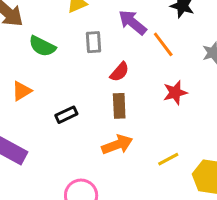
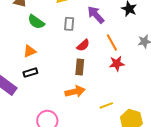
orange line: (163, 44) -> (112, 43), moved
orange triangle: (22, 91) -> (30, 51), moved
black rectangle: (66, 115) -> (30, 73), moved

